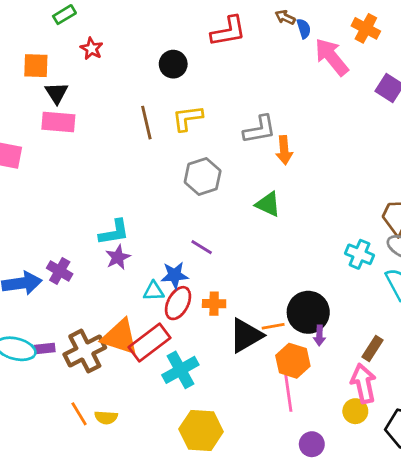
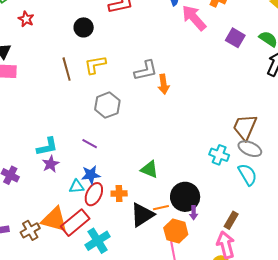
green triangle: (268, 204) -> (149, 169), moved
purple line: (202, 247) -> (90, 144), moved
brown cross: (85, 351) -> (30, 230), size x0.7

